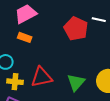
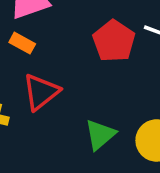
red triangle: (42, 77) -> (41, 92), moved, turned -35

